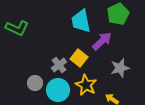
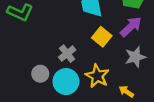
purple arrow: (102, 41) -> (131, 27), moved
yellow square: (79, 58) -> (102, 37), moved

